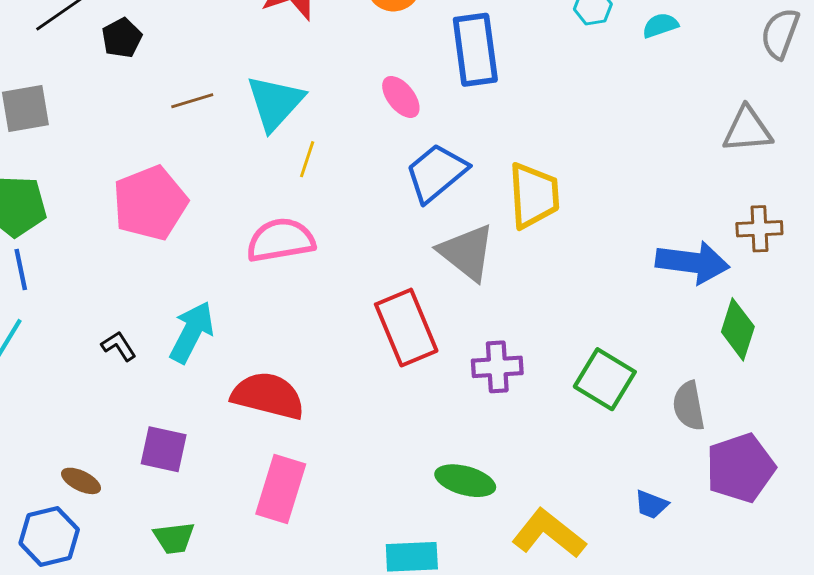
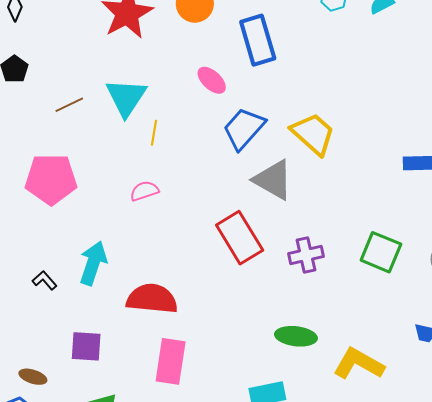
yellow trapezoid: (534, 195) -> (313, 134), turned -36
pink pentagon: (150, 203) -> (51, 179), turned 30
pink semicircle: (281, 240) -> (144, 191), size x0.6

